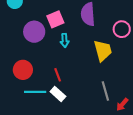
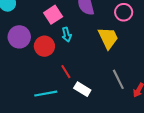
purple circle: (34, 32) -> (19, 37), moved
red circle: (23, 70) -> (44, 46), moved
white rectangle: (58, 94) -> (82, 89), moved

